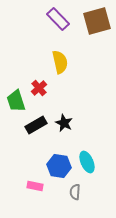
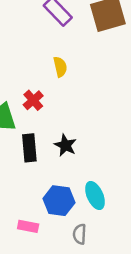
yellow semicircle: (60, 62) -> (60, 67), size x0.7
black rectangle: (36, 125) -> (29, 148), turned -65

